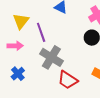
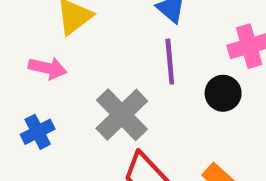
purple line: (41, 32) -> (170, 62), moved

